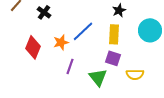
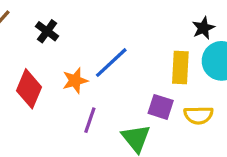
black star: (119, 10) -> (203, 28), moved
yellow rectangle: (114, 34) -> (180, 67), moved
yellow semicircle: (135, 74) -> (198, 115), moved

